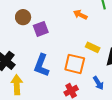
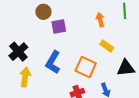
orange arrow: (80, 15) -> (100, 20), turned 40
yellow rectangle: (93, 47) -> (107, 46), moved

